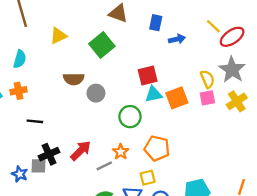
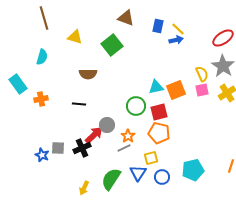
yellow line: (213, 26) -> (178, 29), moved
yellow triangle: (58, 36) -> (75, 37), turned 42
red square: (148, 76) -> (159, 112), moved
orange cross: (18, 91) -> (41, 99), moved
gray circle: (96, 93) -> (107, 125), moved
black line: (35, 121) -> (79, 104), moved
black cross: (49, 154) -> (82, 148), moved
gray line: (104, 166) -> (124, 148), moved

